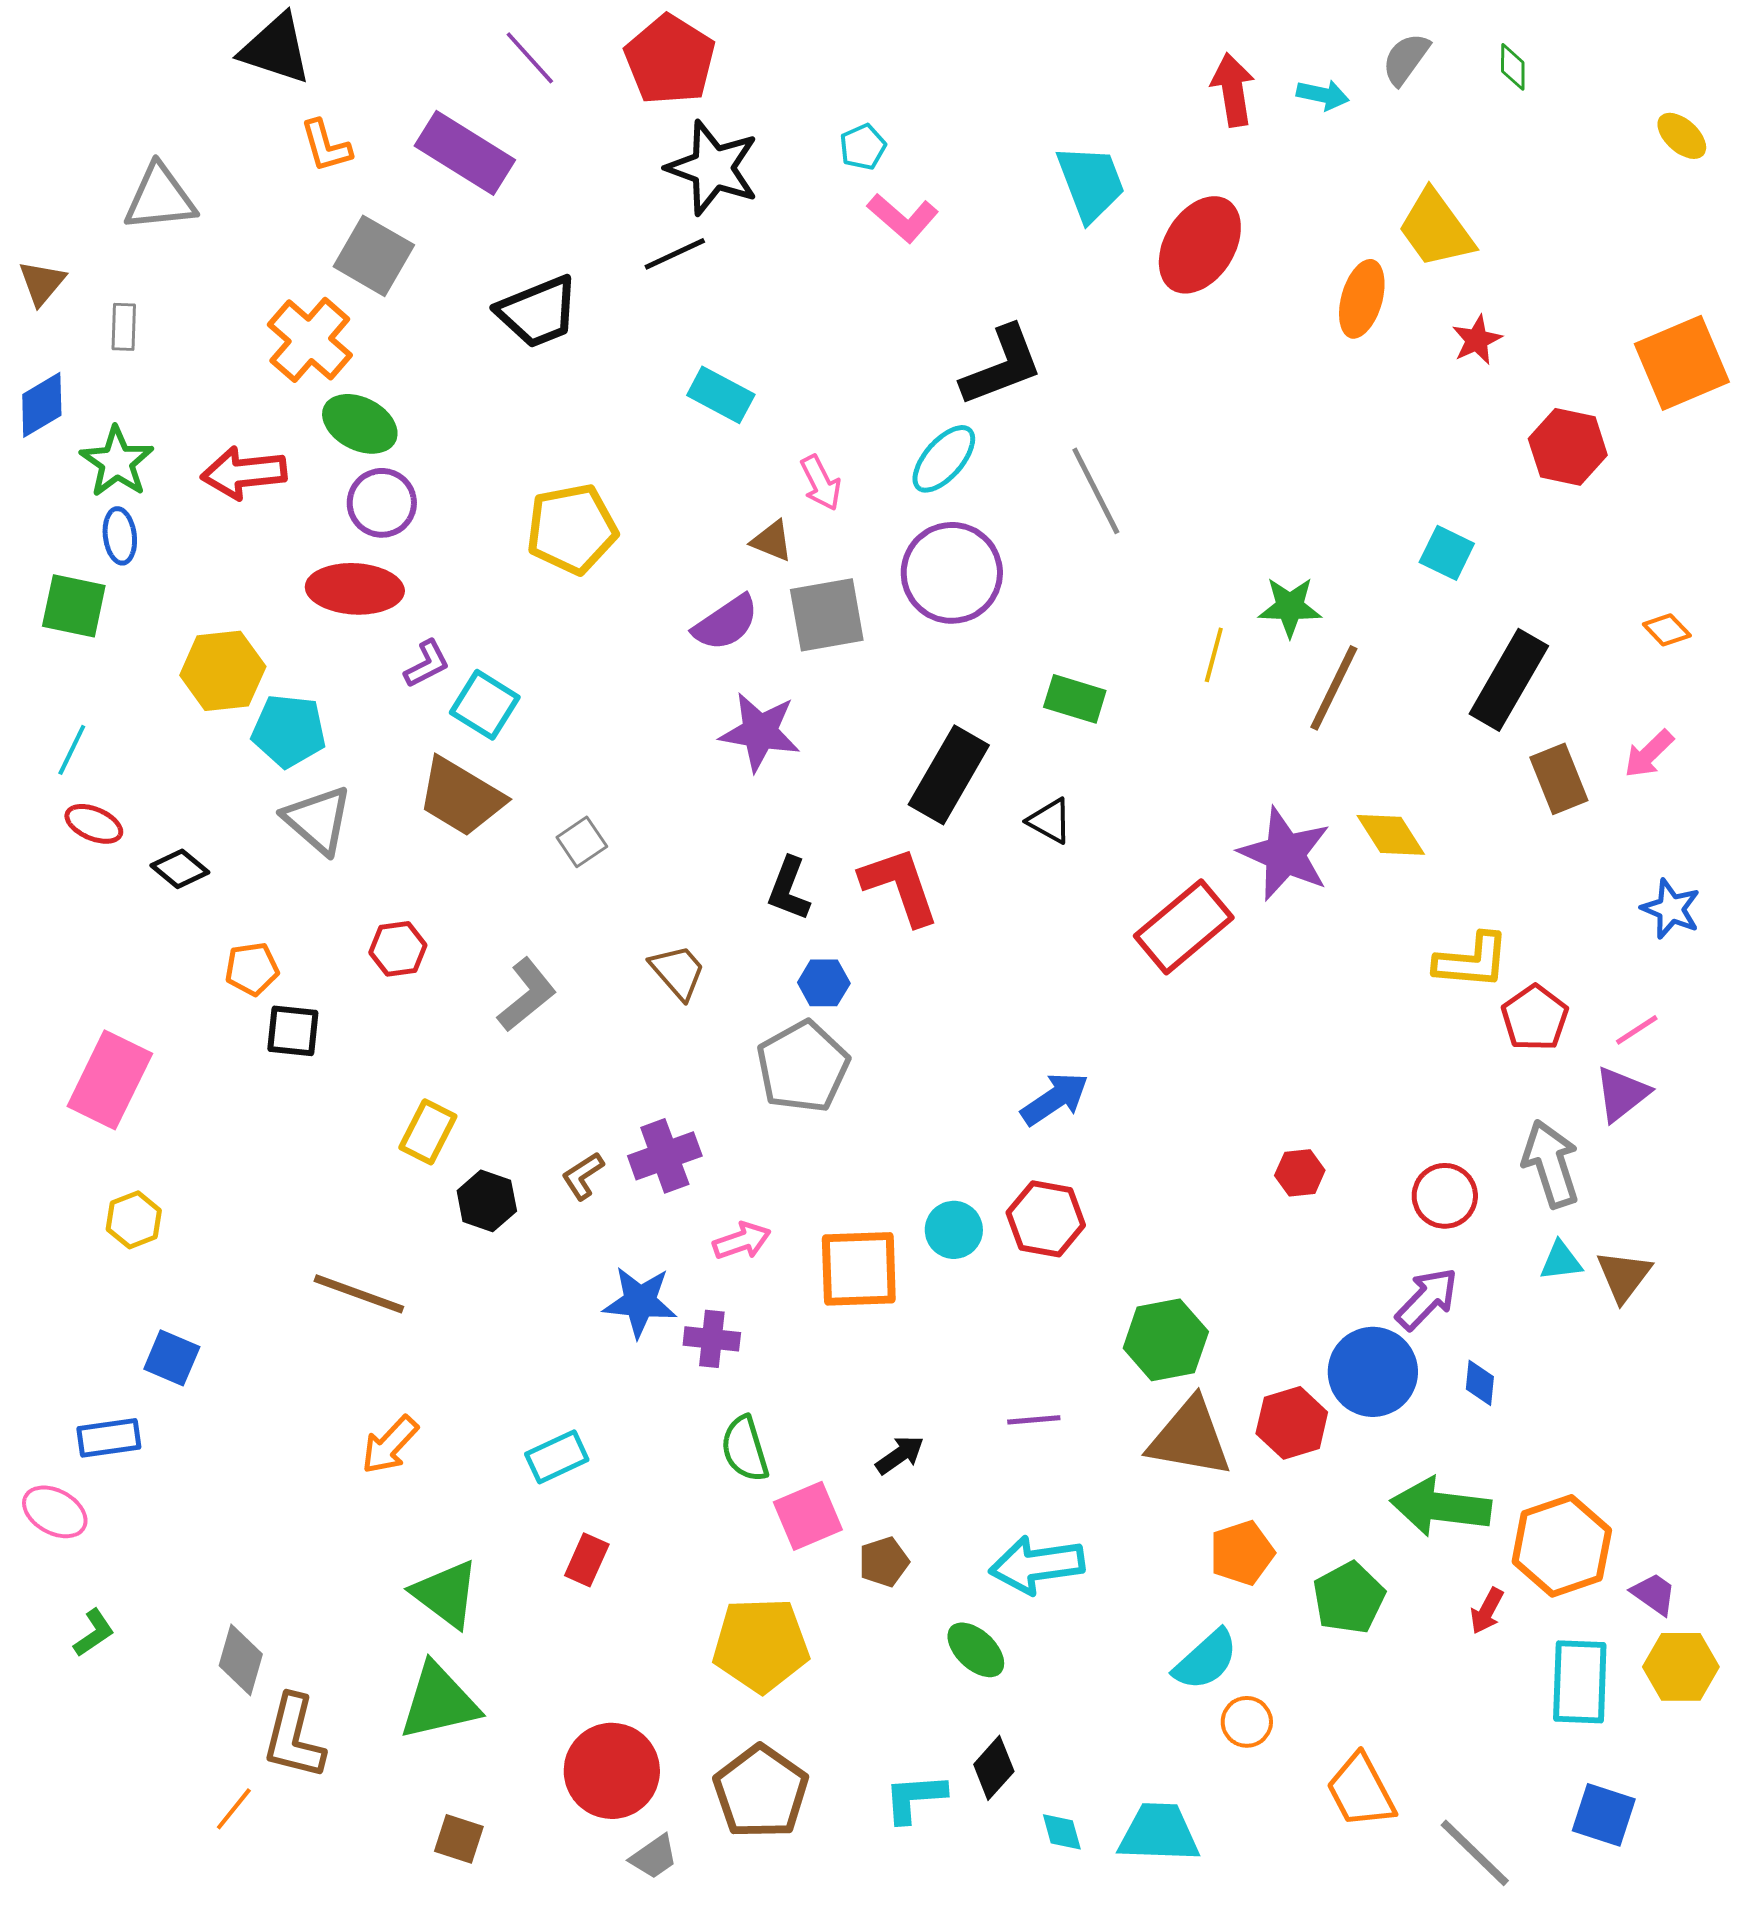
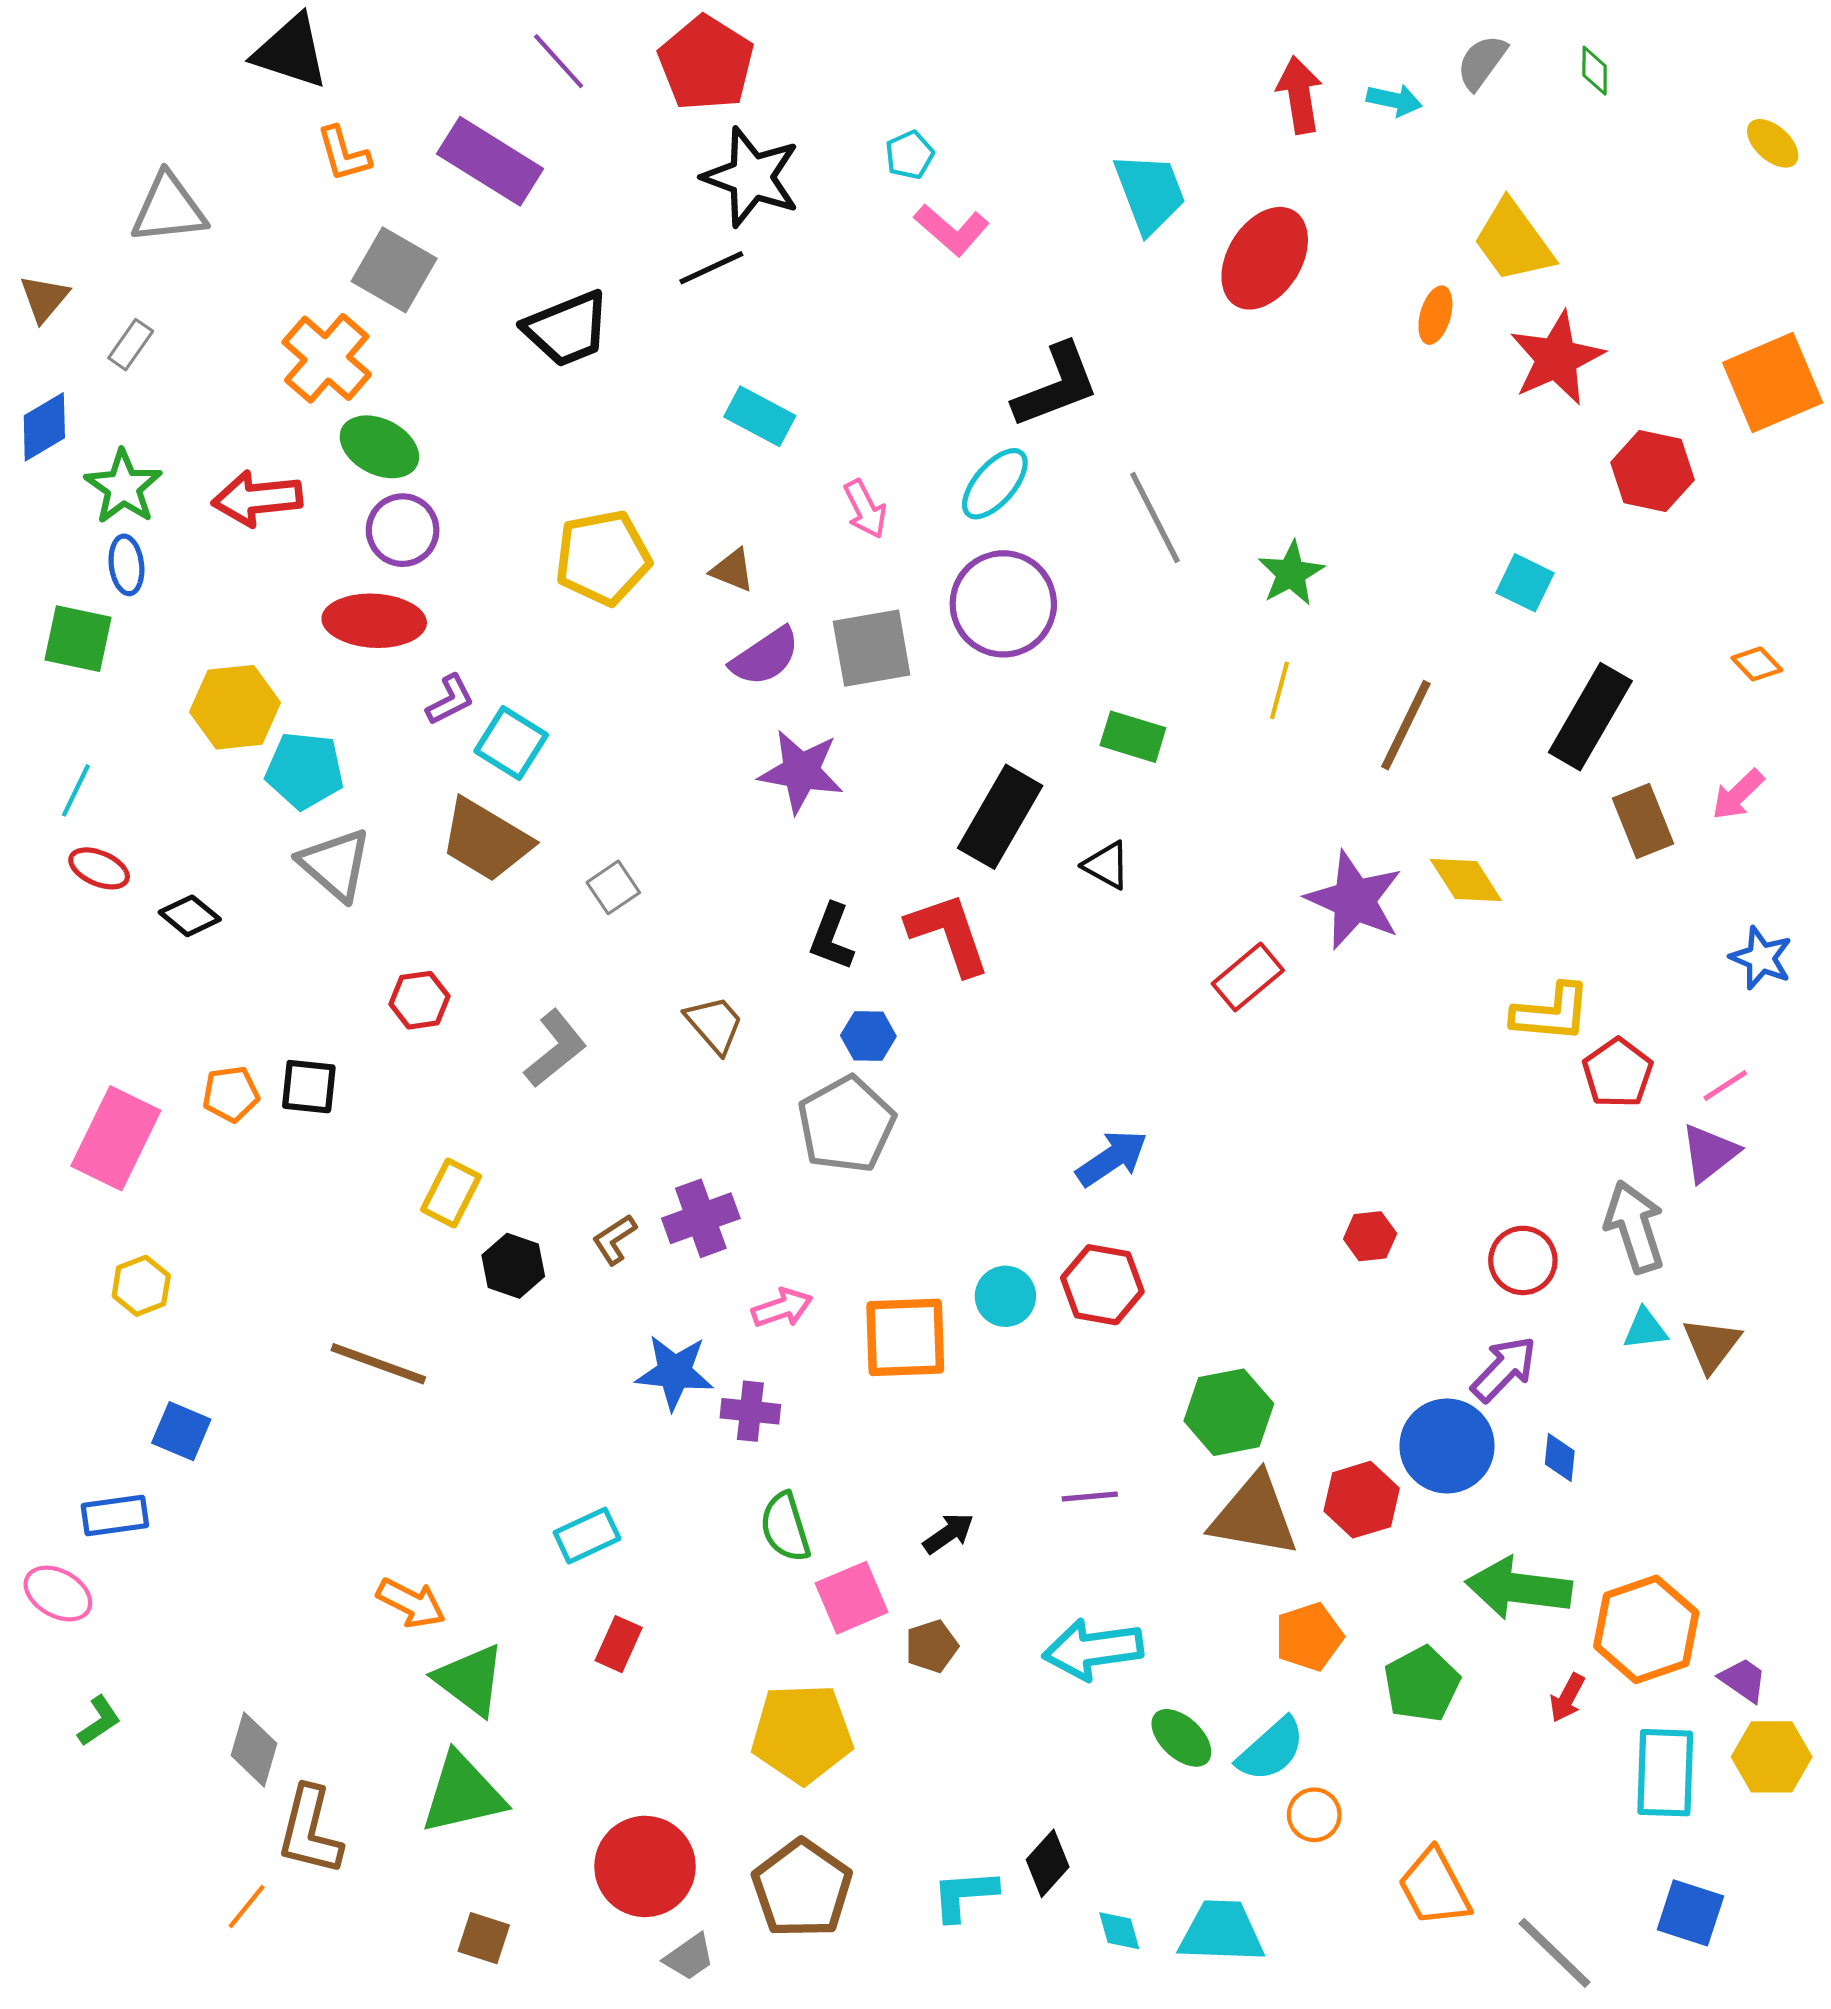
orange ellipse: (1362, 299) -> (1435, 315), size x0.7
gray rectangle: (124, 327) -> (131, 345), turned 33
red star: (1477, 340) -> (1557, 358), size x1.8
brown triangle: (772, 541) -> (732, 570), moved
green star: (1290, 607) -> (1291, 573), moved, turned -30
red rectangle: (1184, 927) -> (1248, 977), size x0.7
orange pentagon: (252, 969) -> (231, 1094), moved
orange arrow: (390, 1445) -> (411, 1603), moved, turned -106
green ellipse: (976, 1650) -> (1181, 1738), moved

